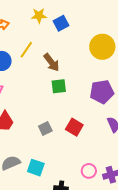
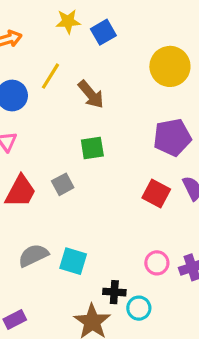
green square: (59, 86) -> (92, 148), moved
red square: (74, 127) -> (156, 193), moved
gray square: (45, 128) -> (63, 184), moved

